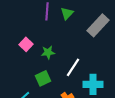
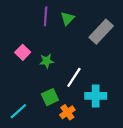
green square: (43, 78) -> (50, 97), moved

